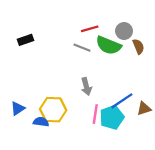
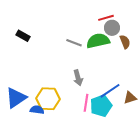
red line: (90, 29) -> (106, 18), moved
black rectangle: (25, 40) -> (23, 36), turned 48
green semicircle: (109, 45) -> (98, 41), turned 145
blue triangle: (18, 109) -> (16, 98), size x1.6

